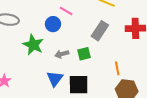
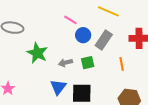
blue circle: (53, 24) -> (83, 35), moved
orange line: (117, 68) -> (122, 64), moved

